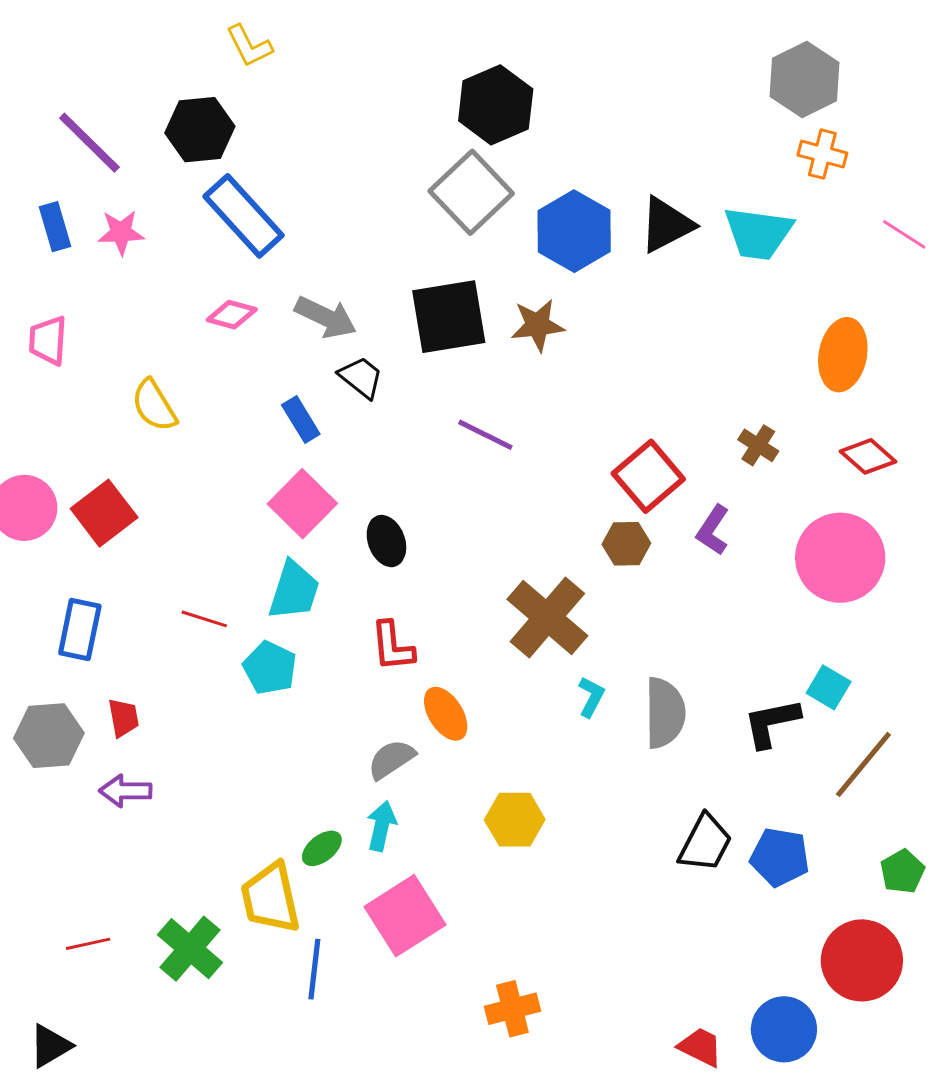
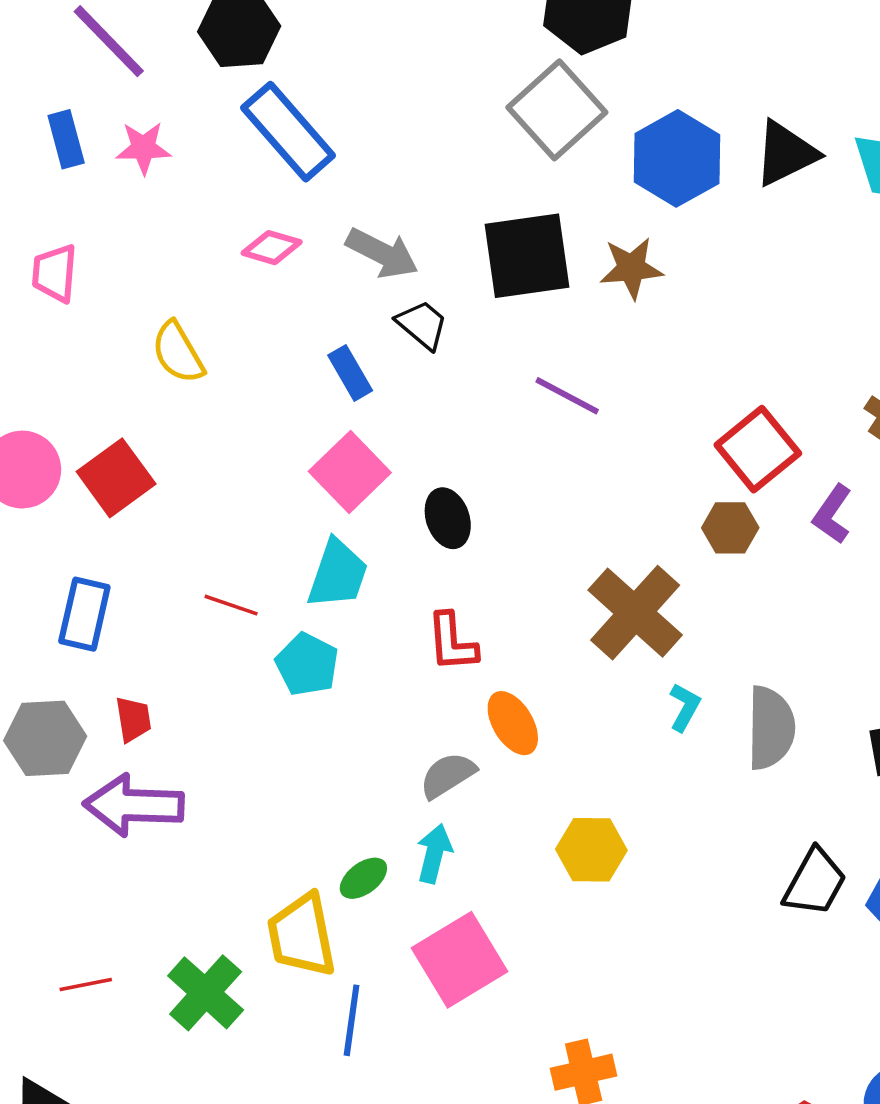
purple arrow: (125, 791) -> (134, 805), size x1.6

